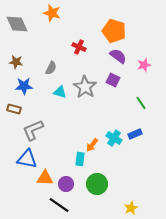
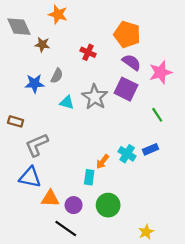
brown star: (16, 62) -> (42, 44), moved
pink star: (144, 65) -> (161, 72), size x1.5
purple square: (113, 80) -> (126, 89), size x1.5
blue star: (24, 86) -> (34, 84), moved

